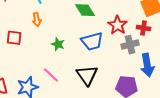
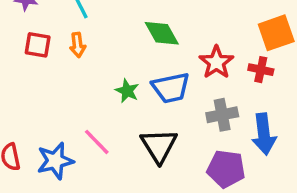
red square: (14, 38) -> (38, 45), moved
green star: (58, 44) -> (127, 91), moved
gray cross: (130, 45) -> (222, 115), moved

